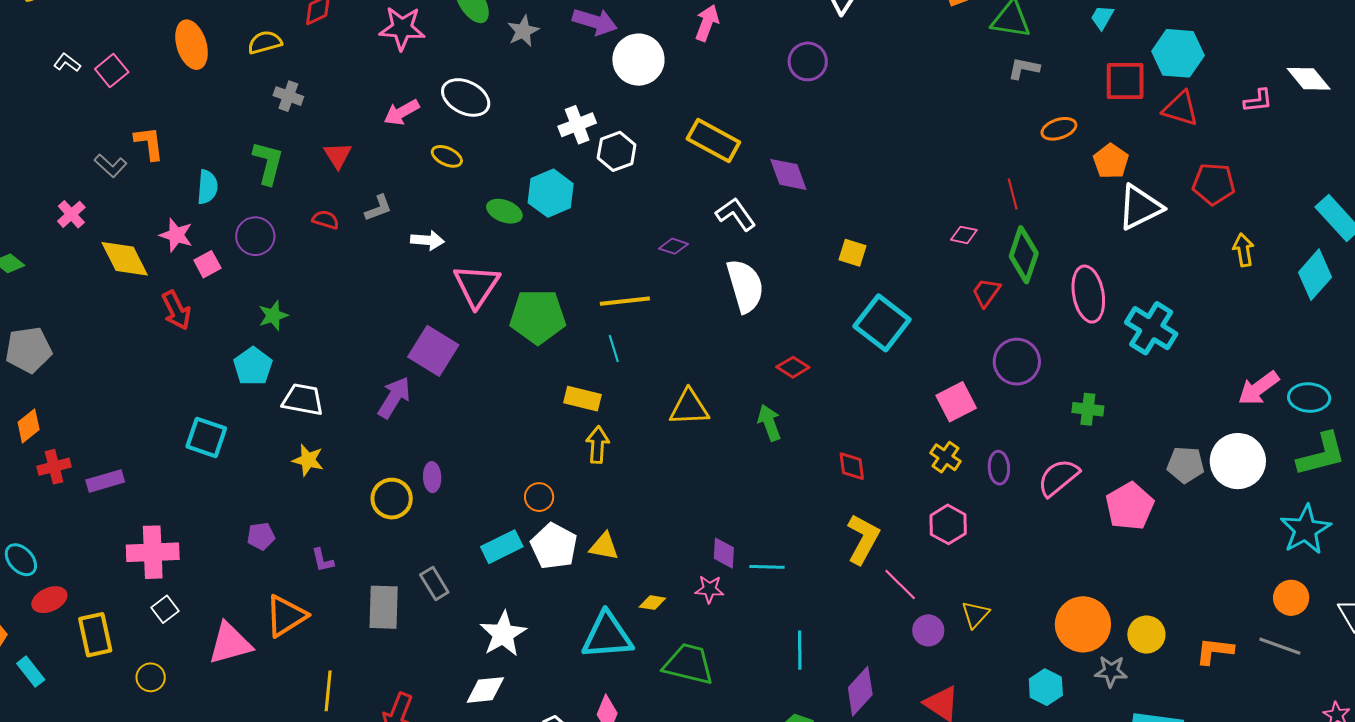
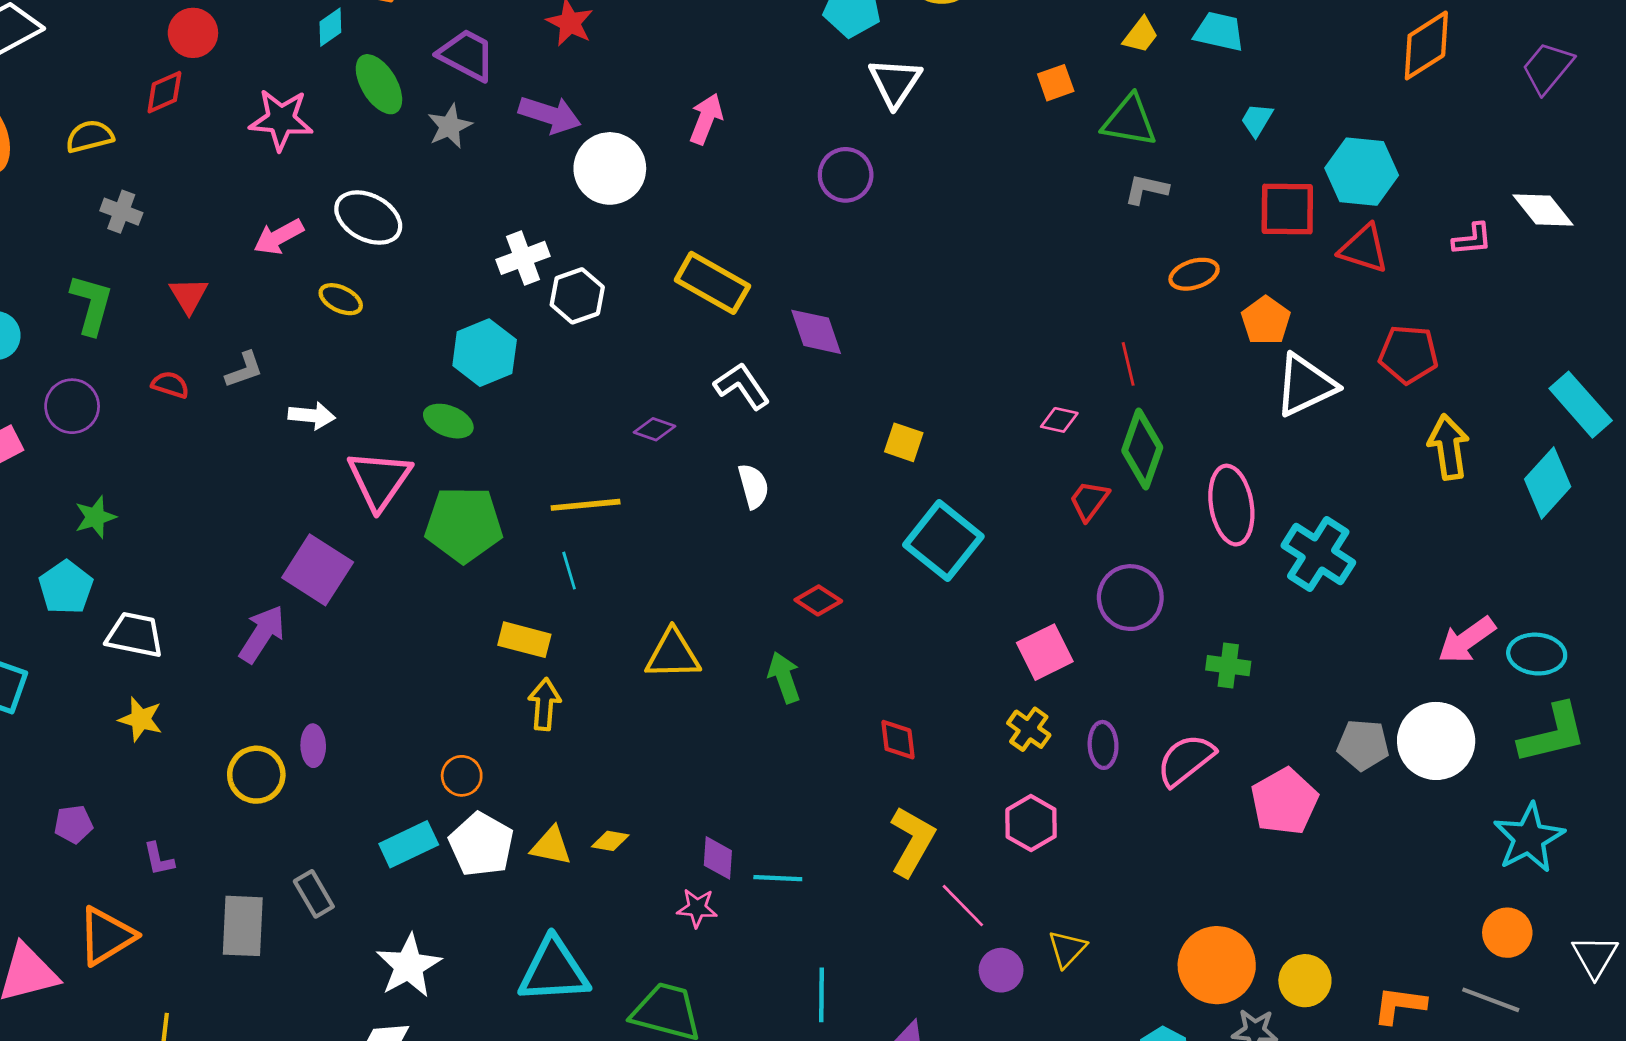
green ellipse: (504, 211) -> (448, 421), moved
yellow arrow: (1243, 250) -> (1449, 447), size x1.4
white semicircle: (745, 286) -> (753, 486), size x0.6
yellow diamond: (652, 603) -> (610, 841), moved

